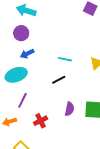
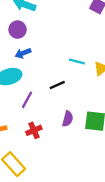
cyan line: (65, 59) -> (77, 61), moved
purple line: (23, 100) -> (27, 100), moved

